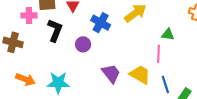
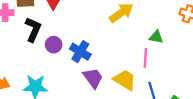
blue cross: (101, 23) -> (80, 52), moved
purple circle: (83, 44) -> (54, 45), moved

